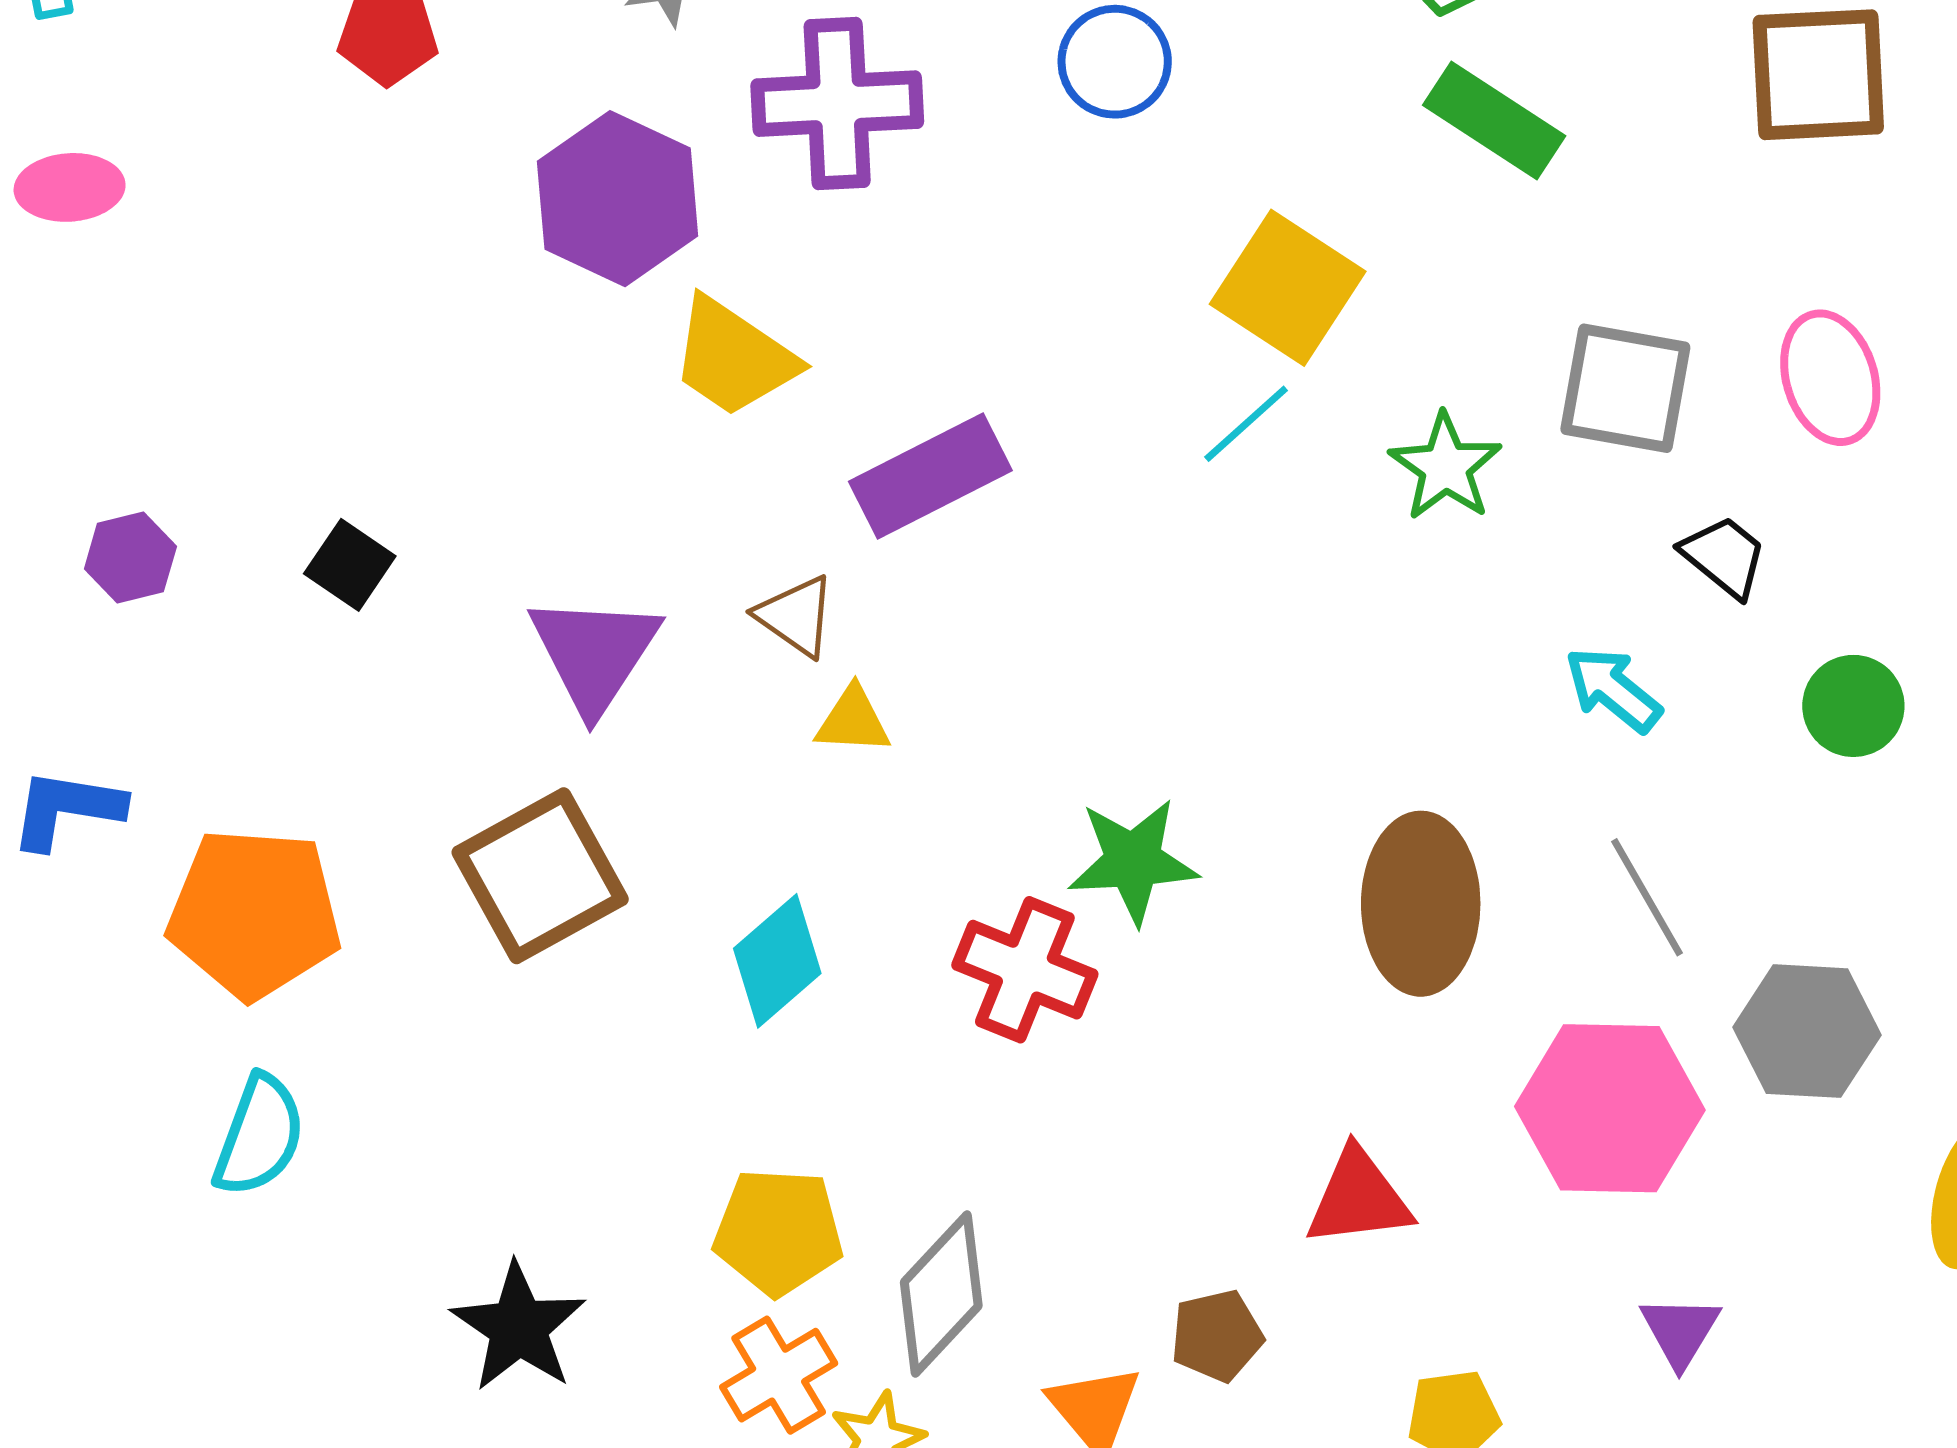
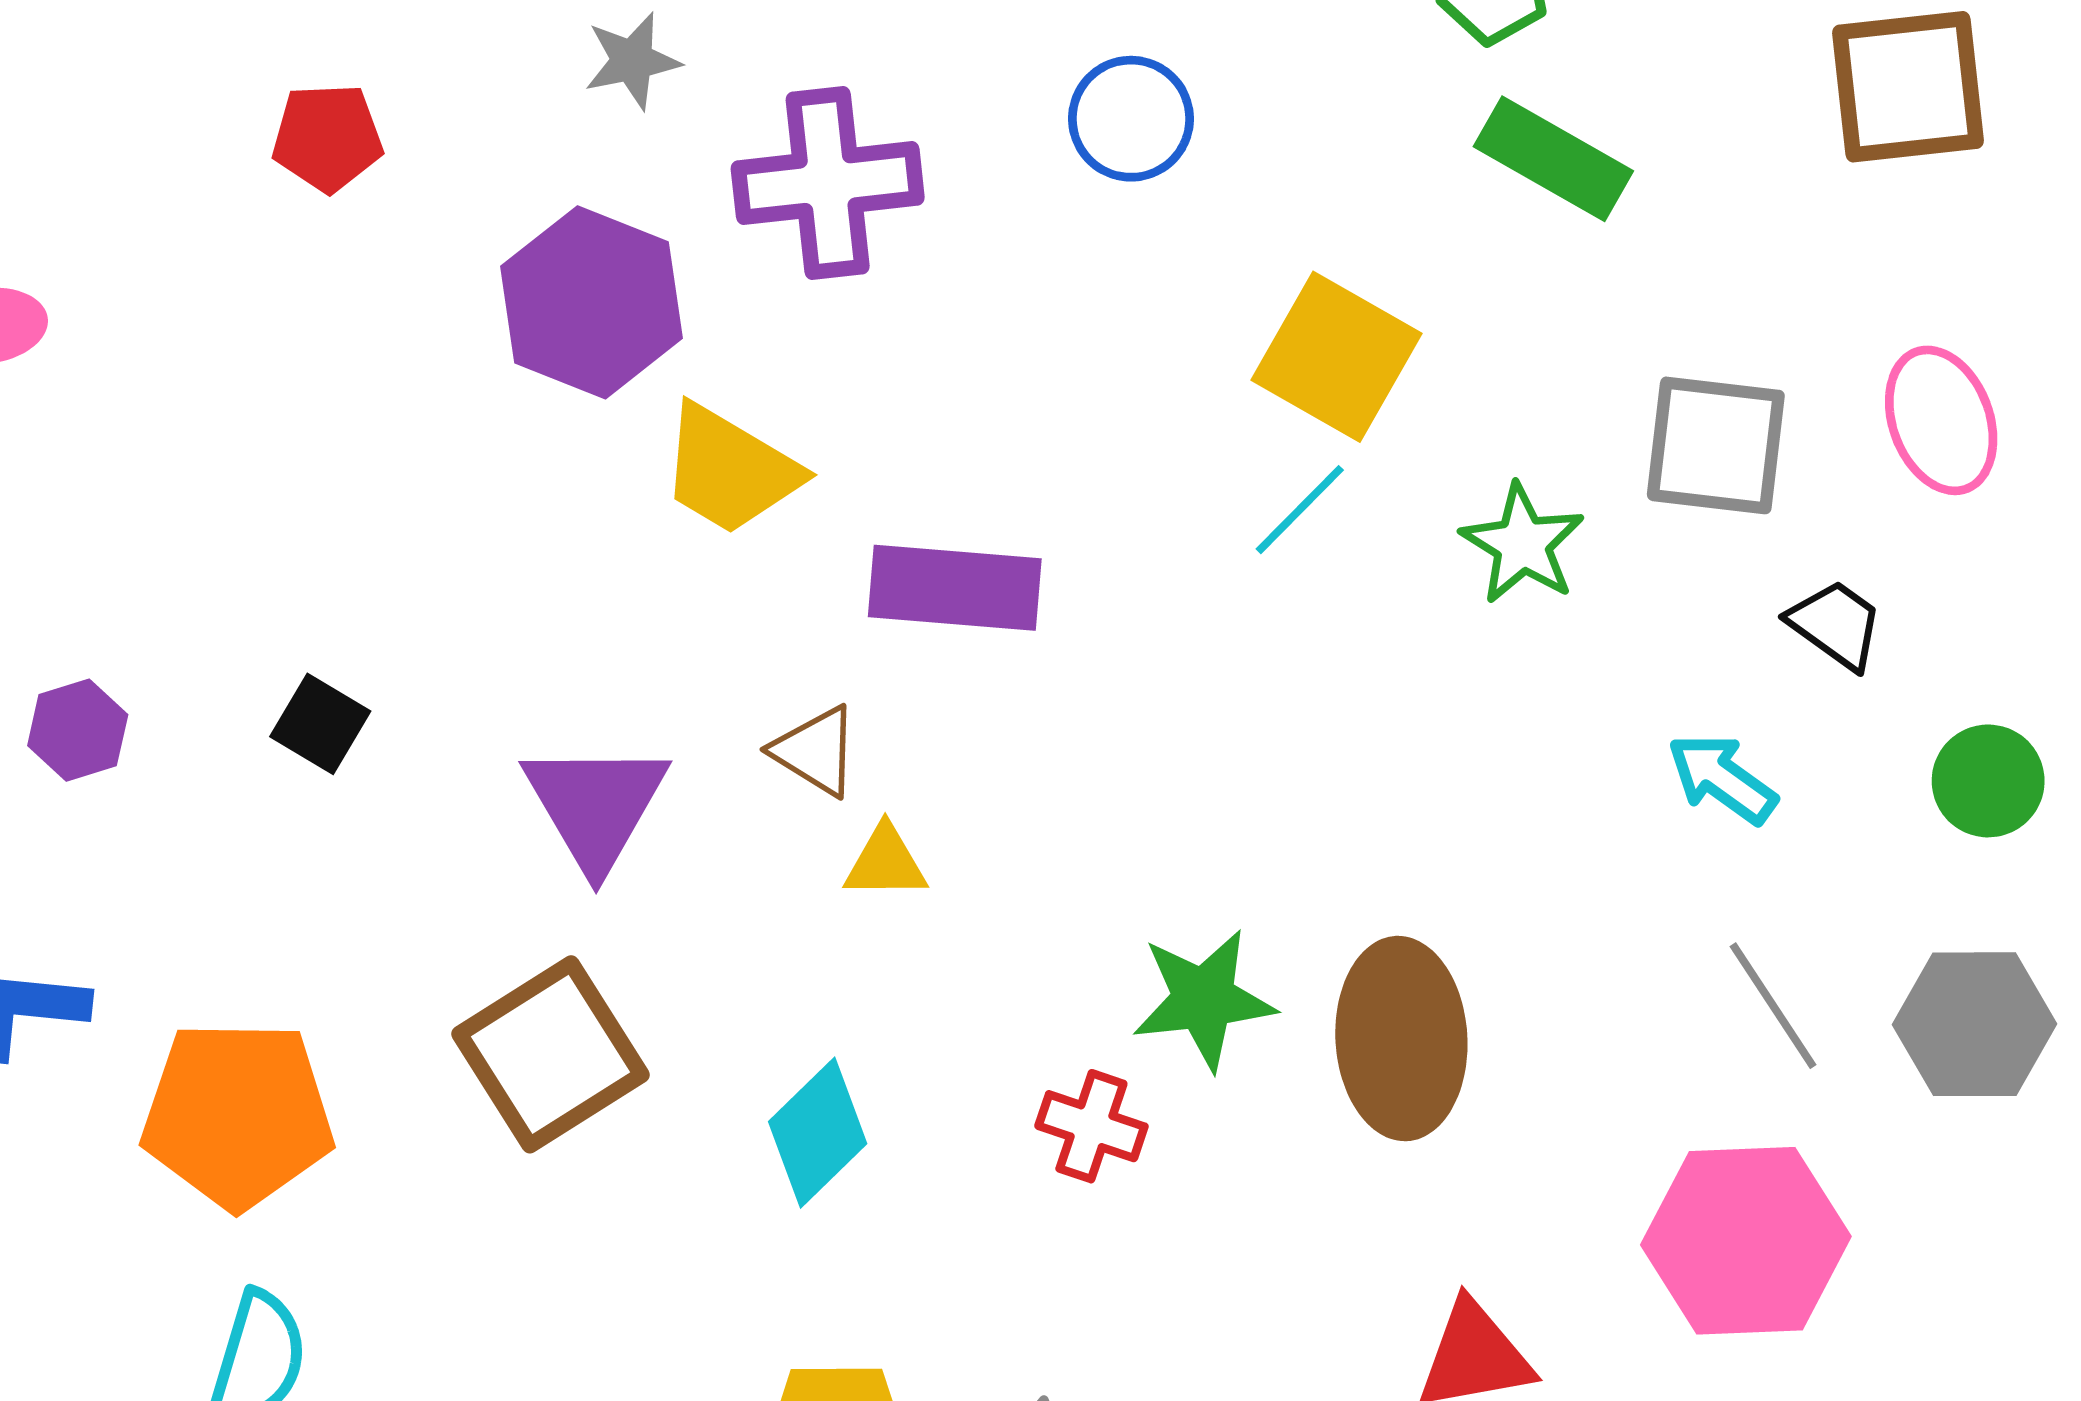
purple rectangle: (930, 476) -> (955, 588), turned 35
brown ellipse: (1421, 904) -> (1401, 1039), moved
red cross: (1025, 970) -> (1091, 1126), size x0.7
gray hexagon: (1807, 1031) -> (1974, 1024), moved

